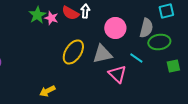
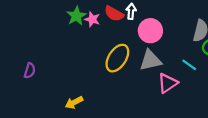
pink circle: (115, 28) -> (150, 31), moved
pink triangle: (117, 74) -> (168, 83), turned 42
yellow arrow: (47, 91) -> (74, 103), moved

